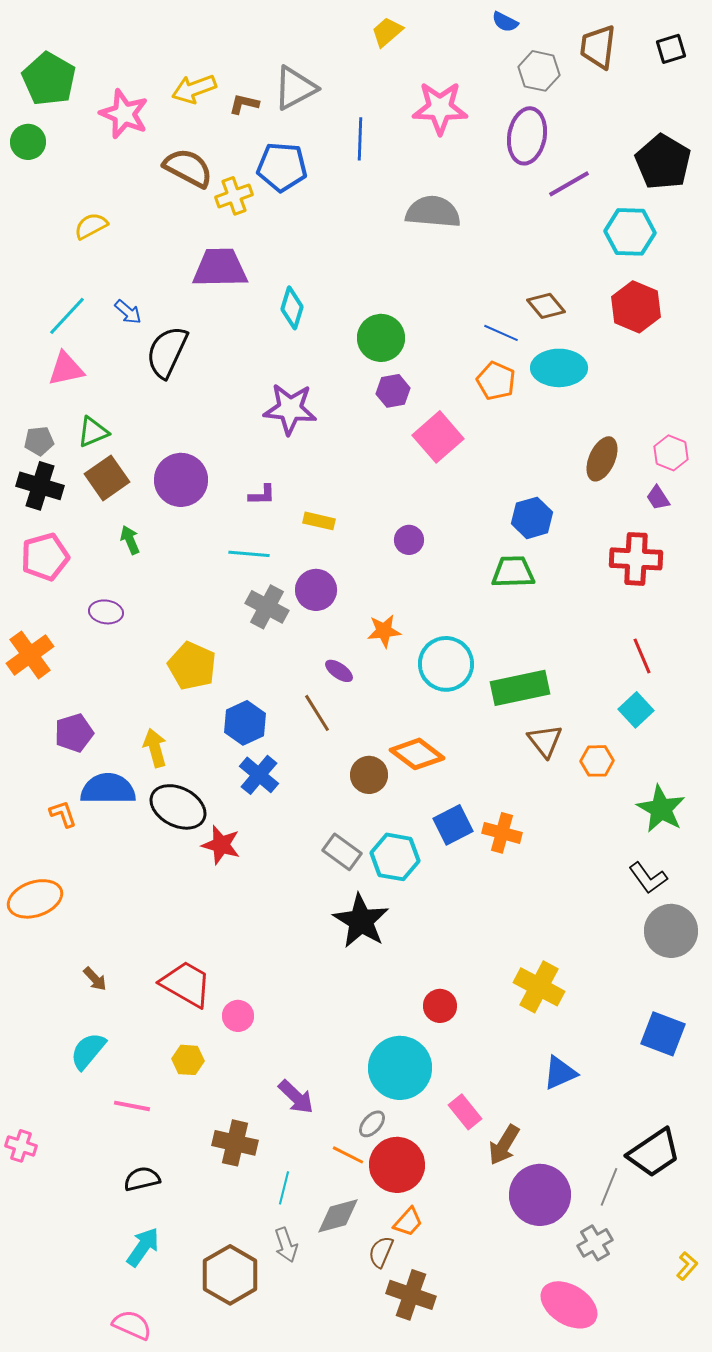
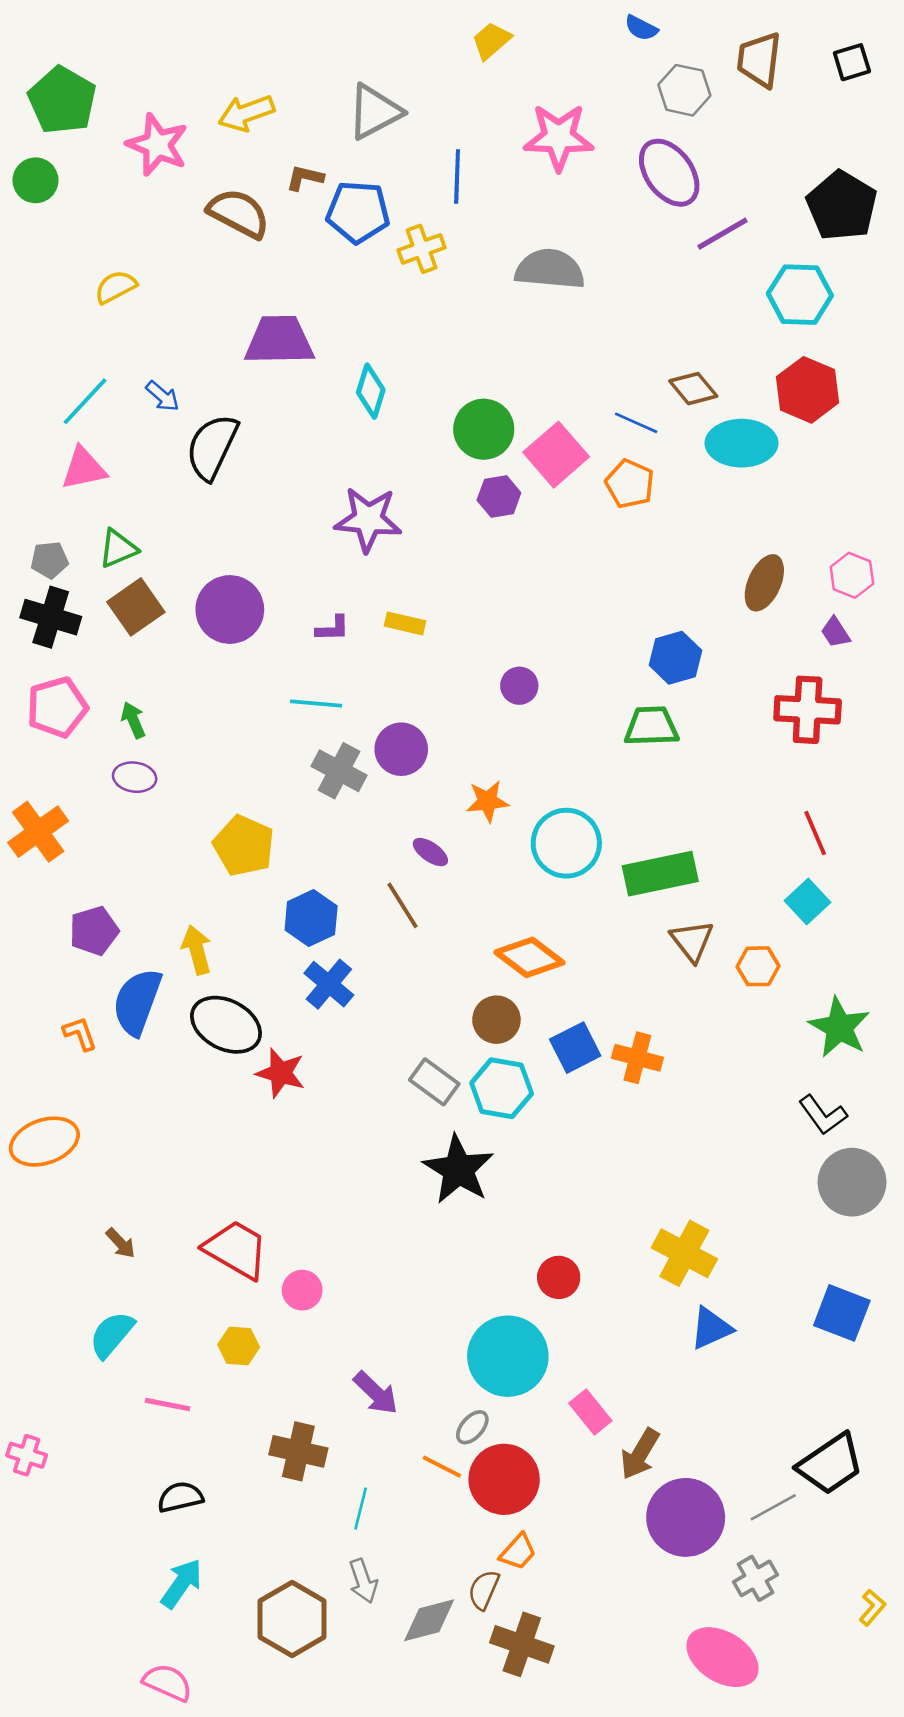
brown L-shape: (244, 104) -> (305, 178), moved
purple ellipse: (527, 136) -> (669, 173), turned -46
yellow cross: (234, 196) -> (422, 249), moved
cyan ellipse: (559, 368) -> (742, 443), moved
pink square: (438, 437) -> (556, 455), moved
yellow rectangle: (319, 521) -> (405, 623), moved
green arrow: (130, 540) -> (133, 720), moved
brown circle: (369, 775) -> (496, 1020), moved
blue semicircle: (108, 789) -> (137, 1002), turned -70
blue triangle: (560, 1073) -> (711, 1328), moved
gray line: (609, 1187) -> (773, 1507), turned 39
gray diamond: (338, 1216) -> (429, 1620), moved

